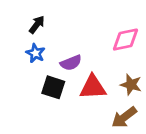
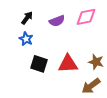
pink diamond: (126, 40) -> (86, 17), moved
purple semicircle: (71, 63) -> (57, 21), moved

